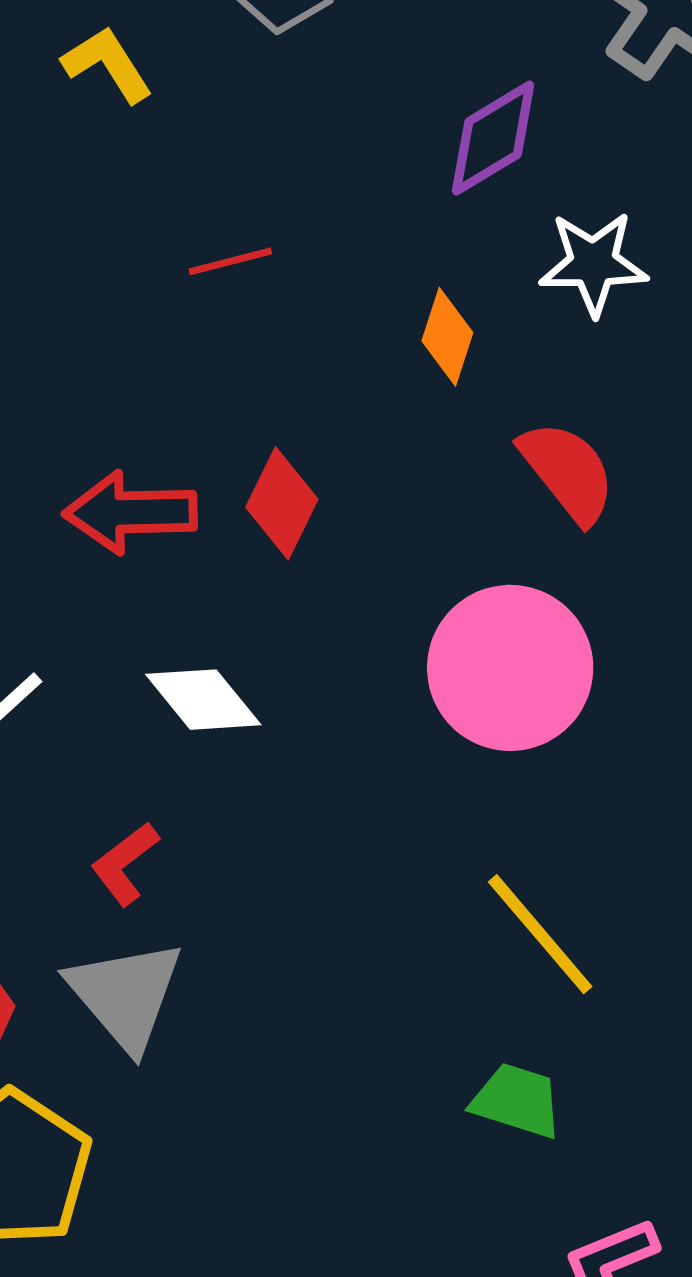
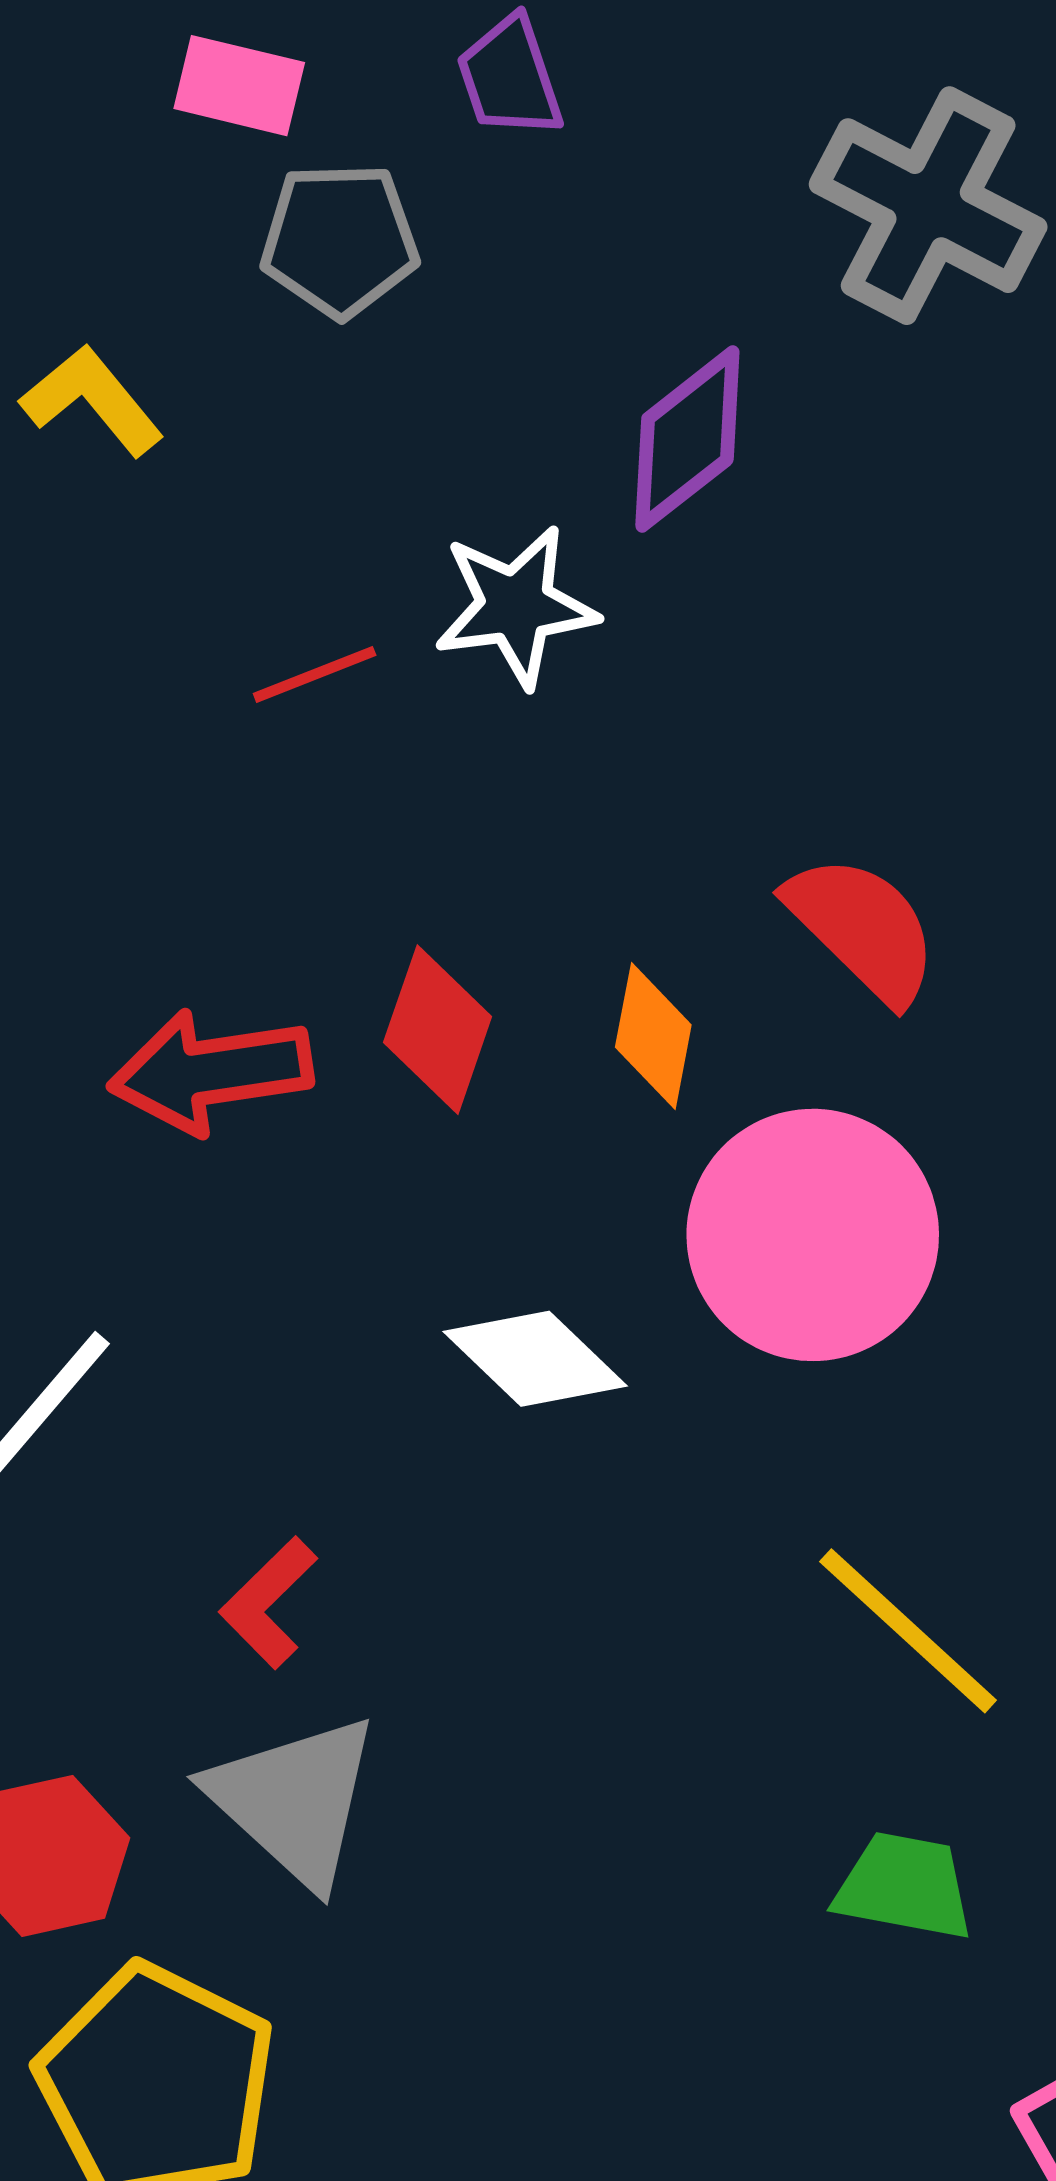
white star: (593, 263) -> (516, 606), moved
orange diamond: (447, 337) -> (653, 1036), moved
white diamond: (203, 700) -> (535, 1359), moved

